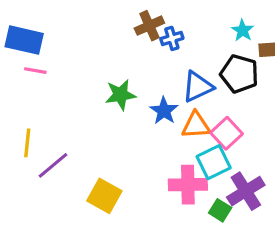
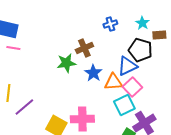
brown cross: (149, 26) -> (84, 48), moved
blue cross: (172, 38) -> (110, 24), moved
blue triangle: (198, 87) -> (127, 66), moved
pink cross: (188, 185) -> (82, 119), moved

